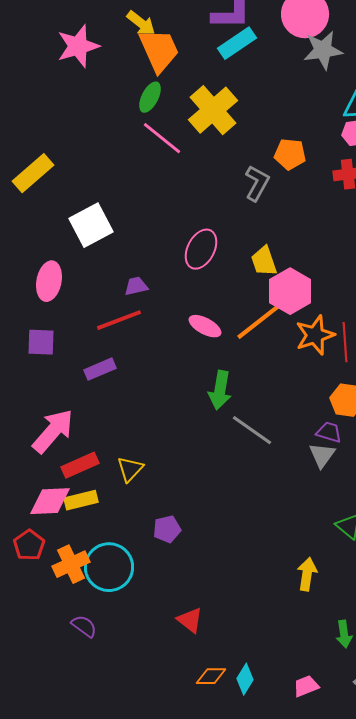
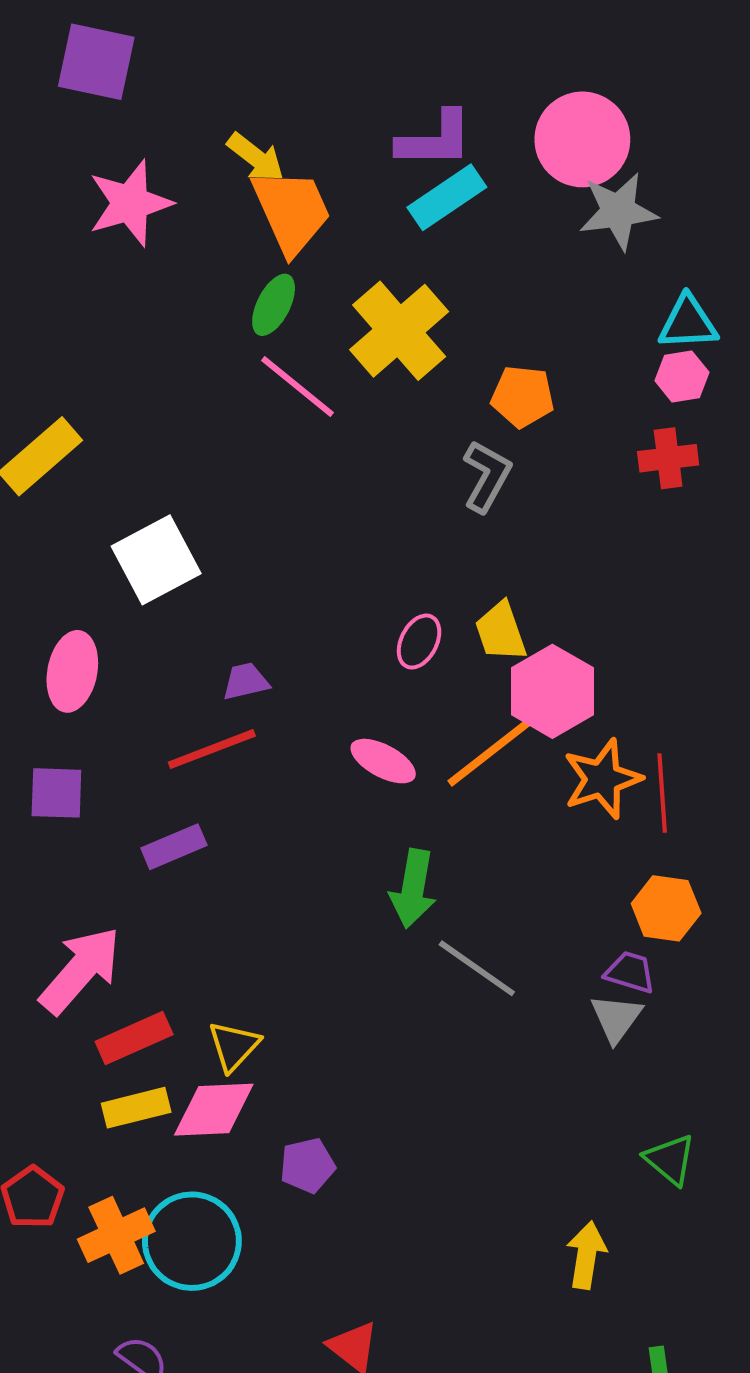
orange pentagon: (290, 154) -> (523, 396), moved
pink ellipse: (201, 249) -> (419, 642), moved, size x0.7
pink diamond: (50, 501) -> (214, 1110), moved

